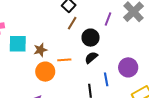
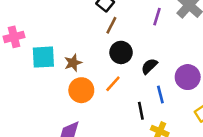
black circle: (91, 38) -> (121, 52), moved
black semicircle: (91, 58) -> (149, 66), moved
orange line: (64, 60) -> (113, 84), moved, turned -40

